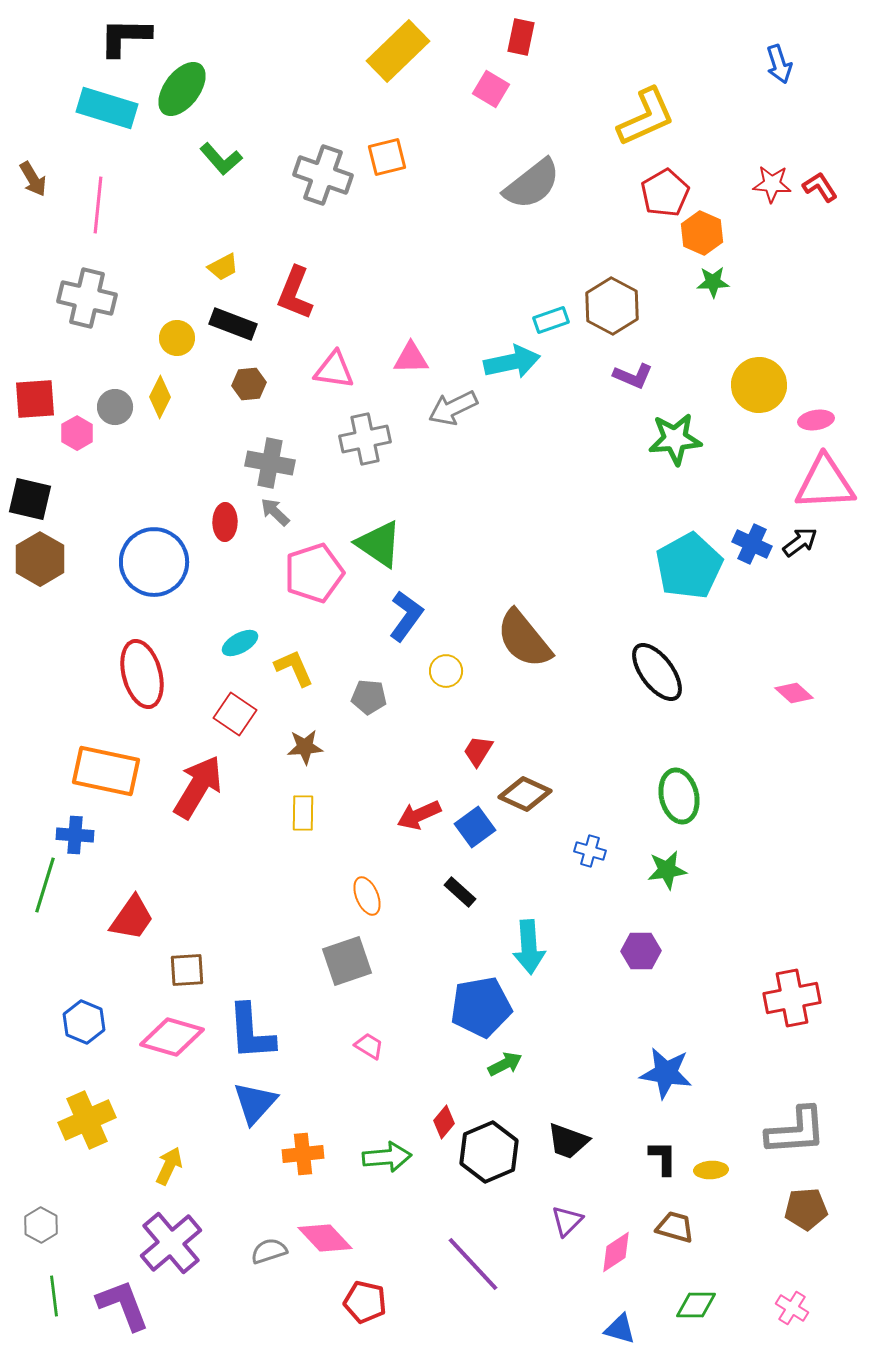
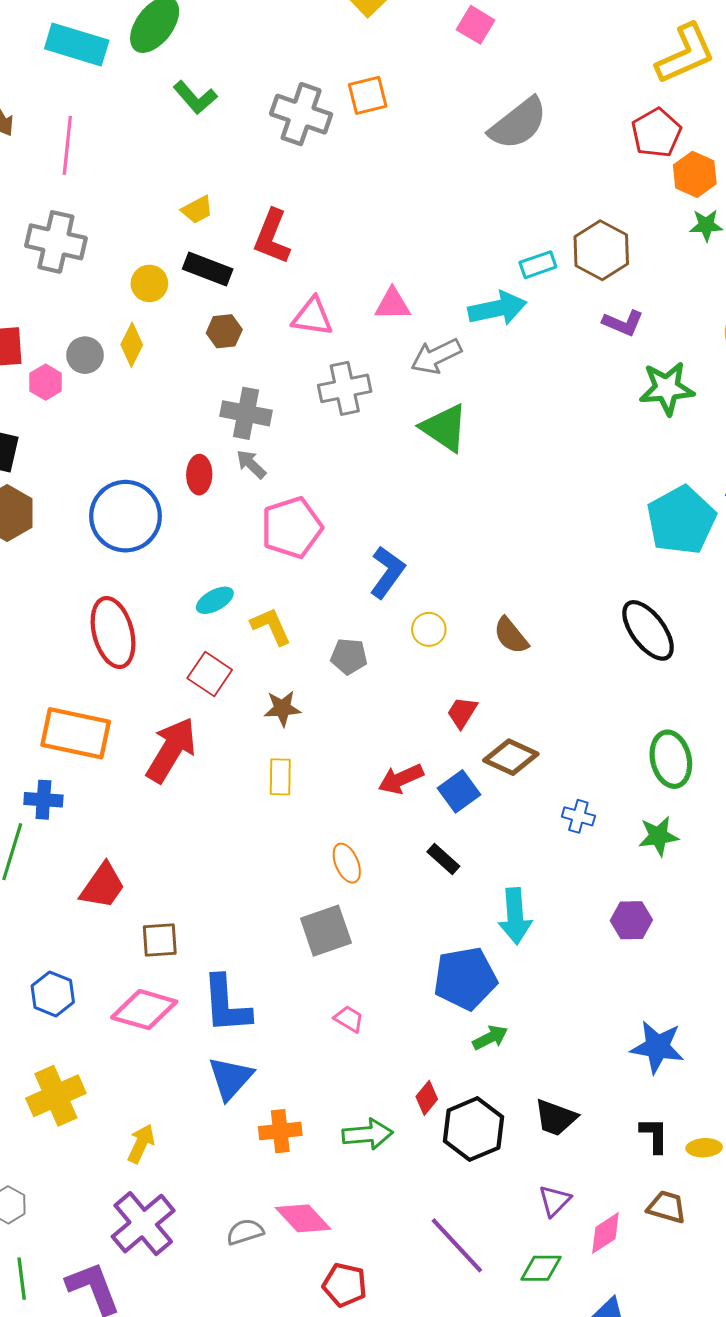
yellow L-shape: (646, 117) -> (685, 54), moved
green triangle: (379, 544) -> (444, 428), moved
brown semicircle: (524, 639) -> (511, 636), moved, size x0.6
green diamond: (696, 1305) -> (541, 1268), moved

